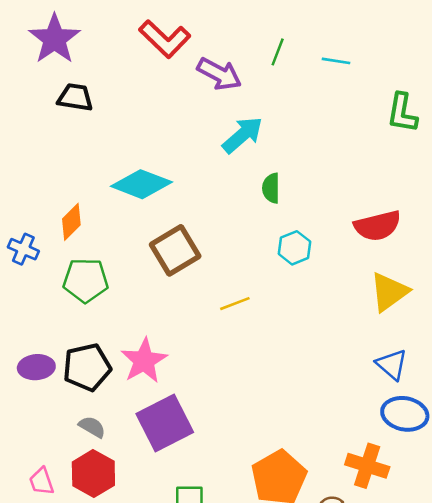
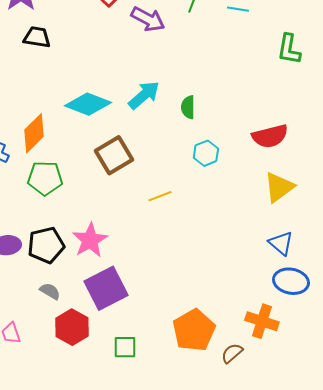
cyan arrow: (243, 135) -> (144, 95), moved
orange diamond: (71, 222) -> (34, 133), size x1.4
red hexagon: (93, 474) -> (72, 327), moved

